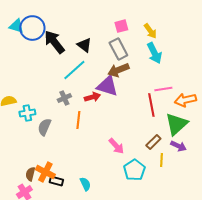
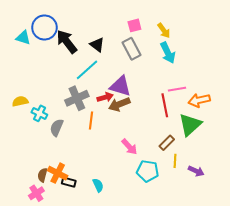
cyan triangle: (16, 26) -> (23, 38), moved
brown arrow: (118, 70) -> (119, 104), moved
gray cross: (64, 98) -> (77, 98), size x1.6
cyan cross: (27, 113) -> (39, 113), turned 35
purple arrow: (178, 146) -> (196, 171), moved
cyan pentagon: (134, 170) -> (148, 171), turned -30

